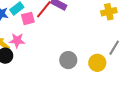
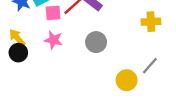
pink star: (17, 41) -> (54, 40), moved
gray circle: (68, 60) -> (96, 42), moved

